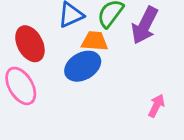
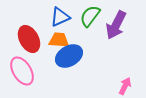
orange trapezoid: (95, 41) -> (59, 40), moved

